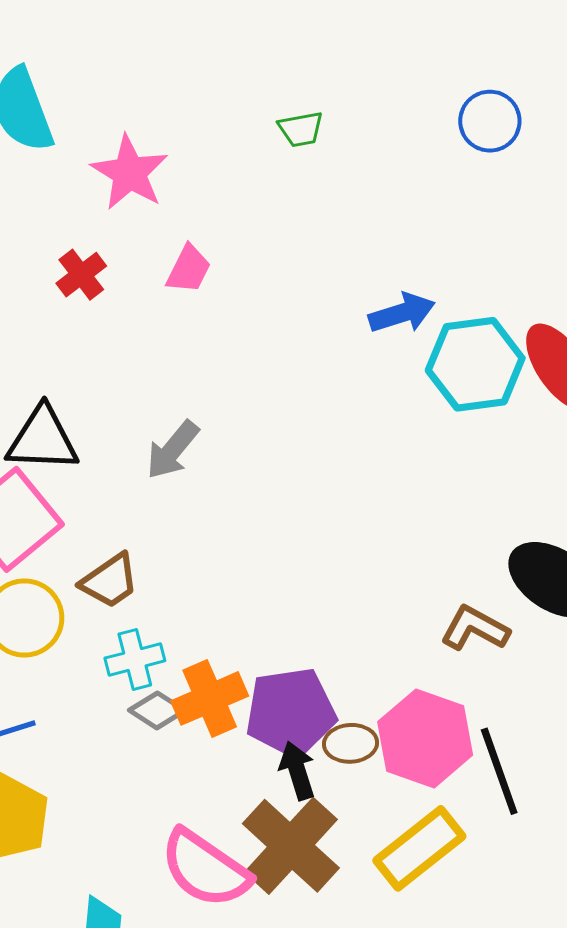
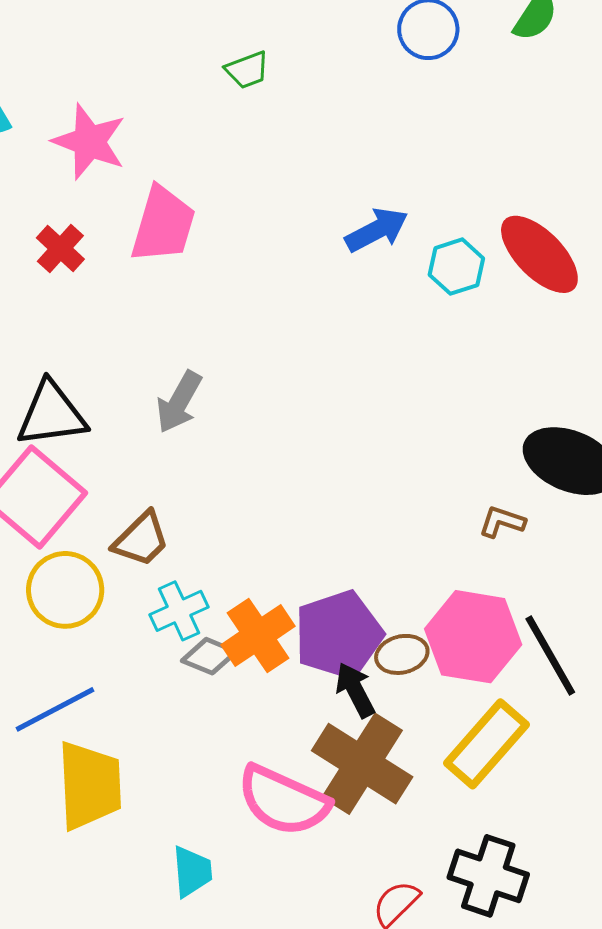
pink trapezoid: (189, 269) -> (163, 225), size x1.6
cyan hexagon: (475, 364) -> (456, 267), size x0.6
brown L-shape: (475, 628) -> (502, 522), size x0.7

